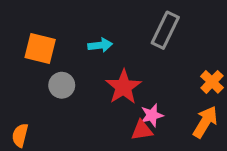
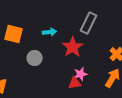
gray circle: (62, 85) -> (35, 58), moved
red star: (123, 87) -> (73, 47), moved

